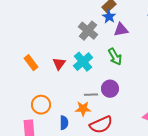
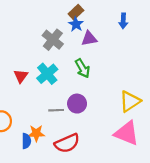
orange star: (83, 109) -> (36, 133), moved

